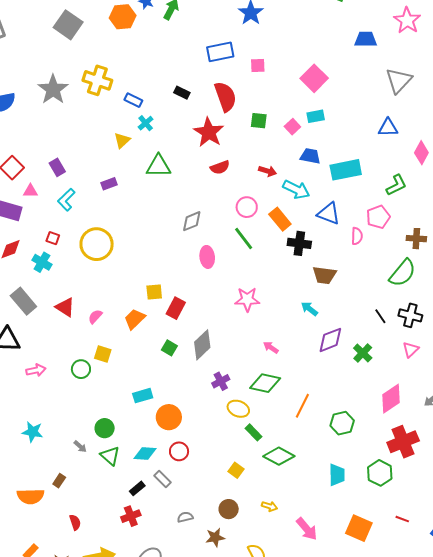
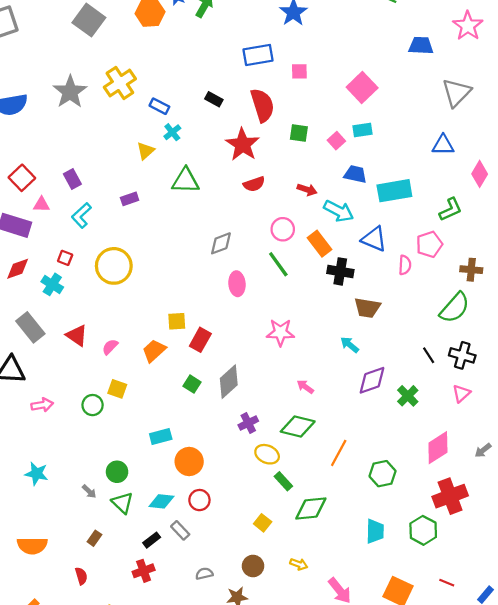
yellow cross: (97, 80) -> (120, 83), turned 36
green diamond: (279, 456) -> (311, 509), turned -36
brown rectangle: (59, 481) -> (94, 538), moved

